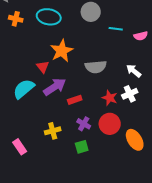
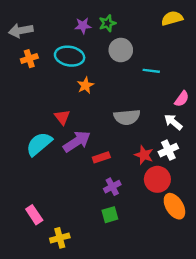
orange cross: (16, 19) -> (29, 59), turned -32
pink semicircle: (141, 36) -> (182, 99), moved, turned -40
orange star: (62, 51) -> (85, 85), moved, size x0.6
purple cross: (84, 124) -> (112, 187), turned 32
red circle: (110, 124) -> (157, 179), moved
yellow cross: (53, 131) -> (60, 238), moved

